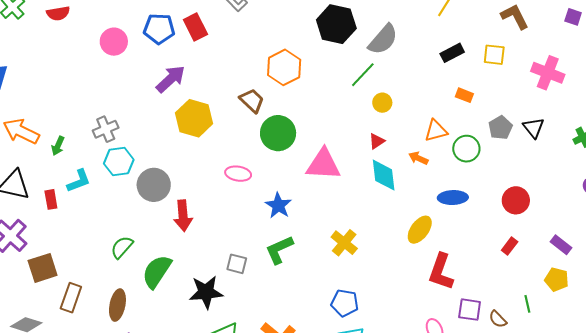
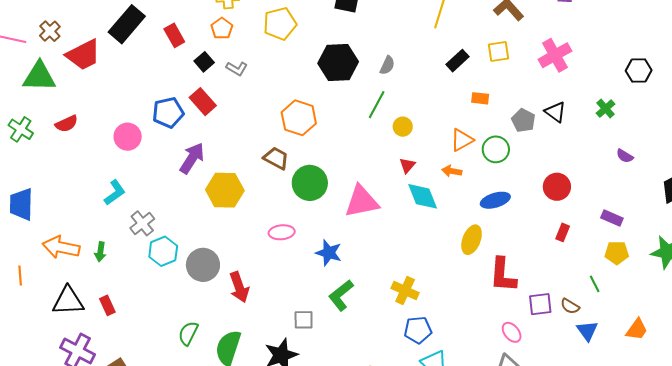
gray semicircle: (383, 39) -> (387, 65), size x0.6
pink cross: (548, 73) -> (555, 55), turned -36
cyan L-shape: (79, 181) -> (115, 193), moved
yellow cross: (344, 243) -> (405, 291), moved

